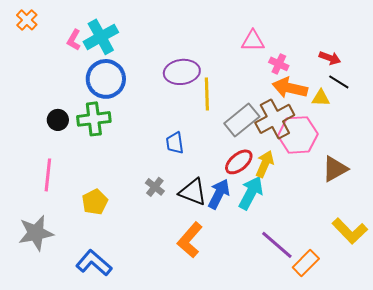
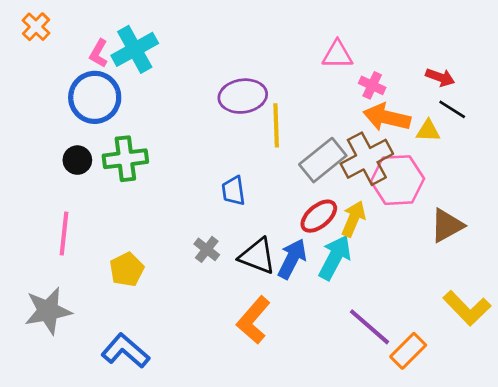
blue circle: (106, 79) -> (95, 97), moved

